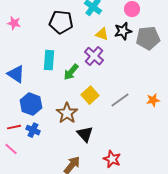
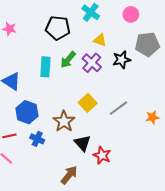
black star: (123, 31) -> (122, 60), moved
green arrow: (71, 72) -> (68, 60), moved
orange star: (153, 100) -> (152, 117), moved
blue cross: (33, 130) -> (37, 139), moved
red star: (112, 159) -> (102, 155), moved

